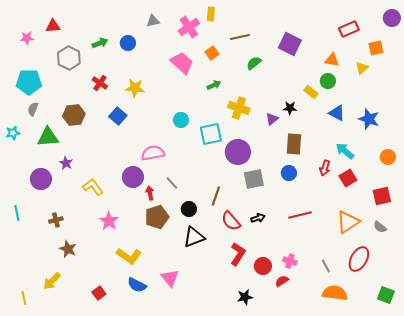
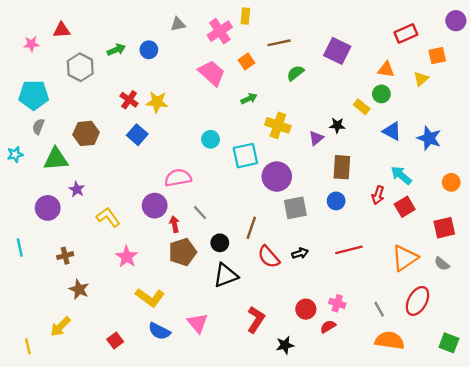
red cross: (100, 83) -> (129, 100), moved
red L-shape: (238, 254) -> (256, 320), moved

